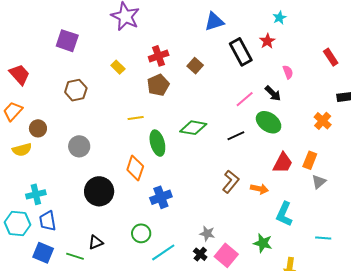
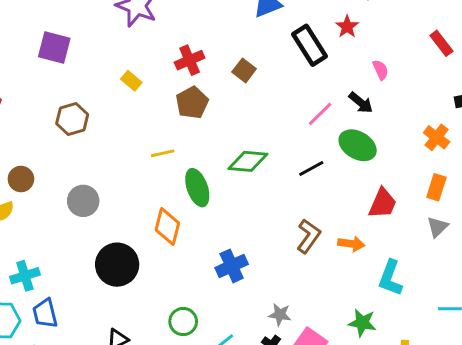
orange rectangle: (310, 160) -> (436, 187), moved
blue cross: (161, 197) -> (232, 266), moved

